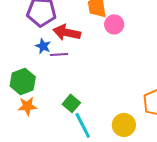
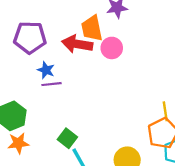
red arrow: (67, 33) -> (77, 44), moved
blue star: (43, 46) -> (46, 70), moved

